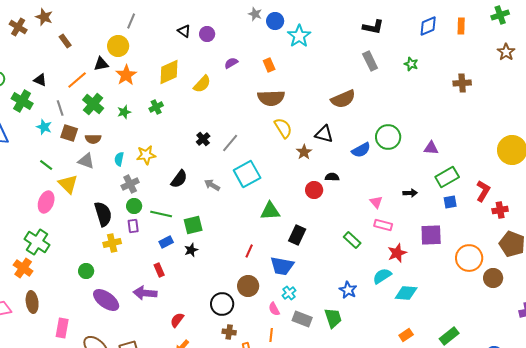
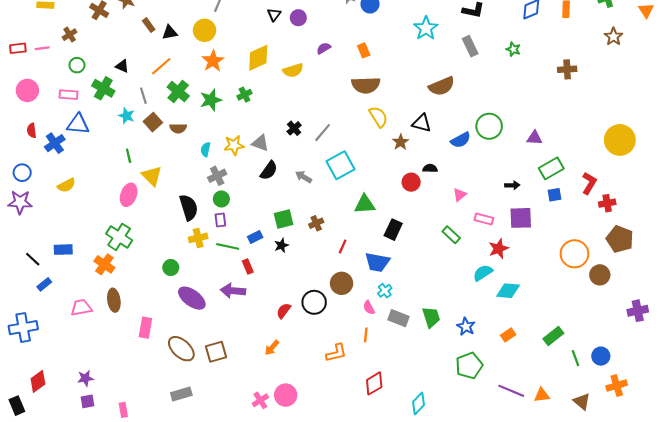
black triangle: (184, 31) -> (274, 15), turned 32
cyan star: (299, 36) -> (426, 28), moved
black triangle: (101, 64) -> (170, 32), moved
yellow semicircle: (202, 84) -> (293, 70), turned 30
green star: (124, 112) -> (211, 100), size x1.5
brown square: (69, 133) -> (153, 122), turned 30
gray triangle: (86, 161) -> (260, 143), moved
green line: (46, 165) -> (129, 156), turned 40
pink triangle: (376, 202) -> (460, 195), moved, turned 32
green line: (161, 214) -> (228, 246), moved
purple square: (431, 235) -> (521, 218), moved
blue star: (348, 290) -> (466, 327), moved
red semicircle: (177, 320) -> (284, 311), moved
brown cross: (229, 332) -> (316, 223), moved, turned -32

